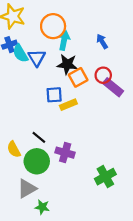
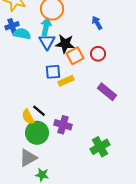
cyan arrow: (64, 40) -> (46, 27), moved
cyan semicircle: (20, 53) -> (22, 34), turned 132
blue triangle: (37, 58) -> (47, 42), moved
purple rectangle: (113, 87) -> (107, 92), moved
yellow semicircle: (14, 149) -> (28, 117), moved

